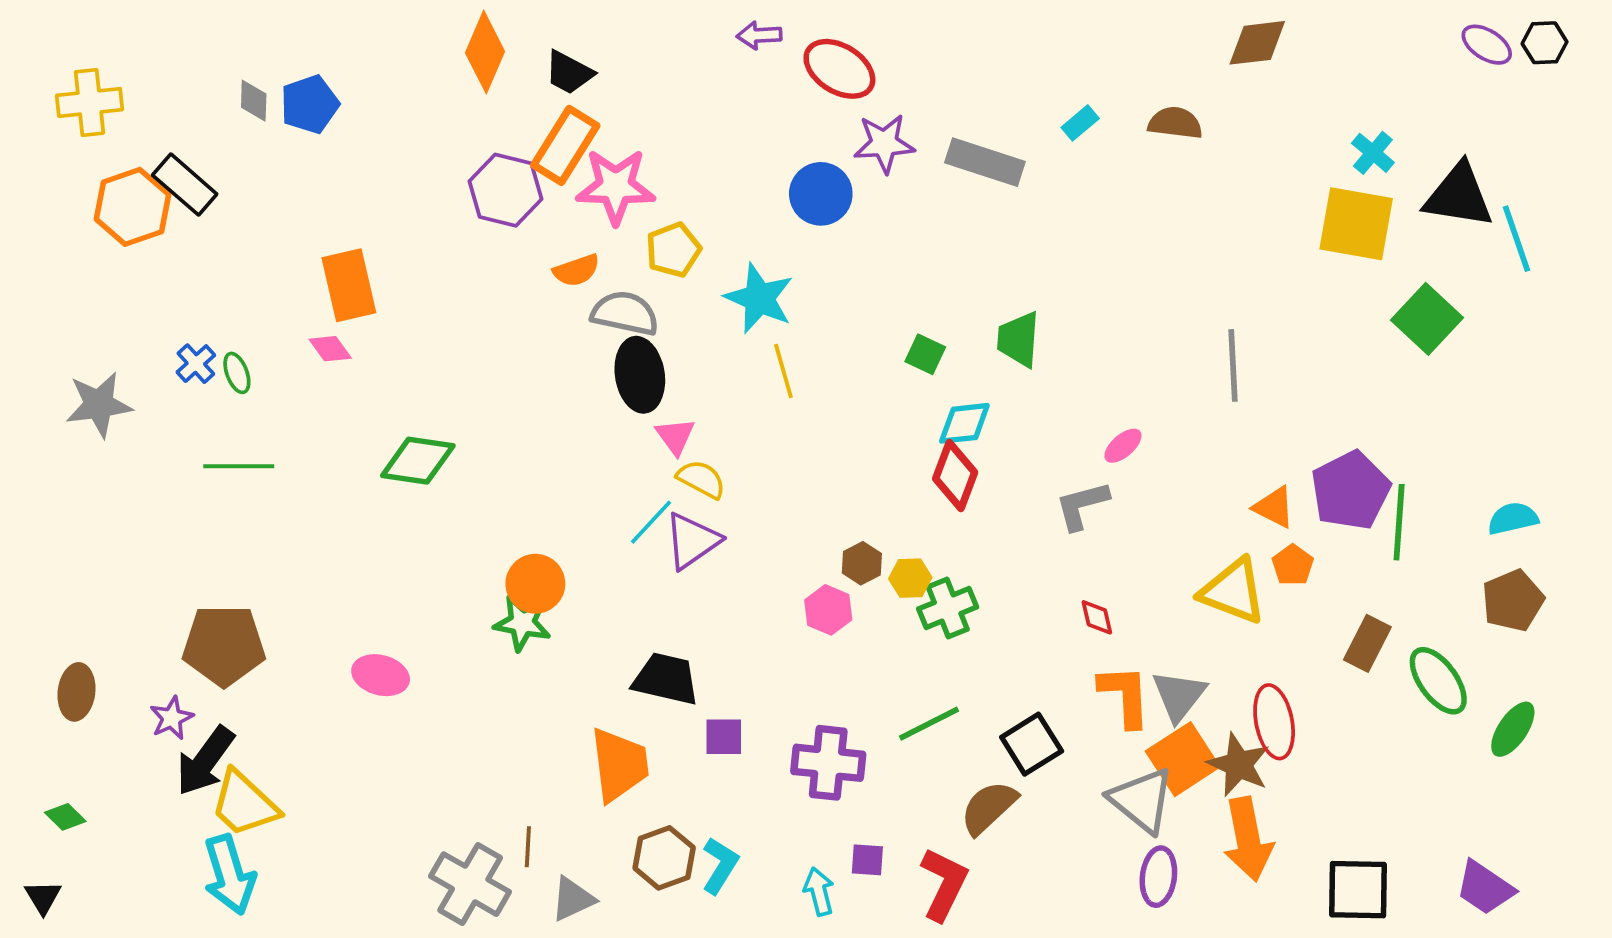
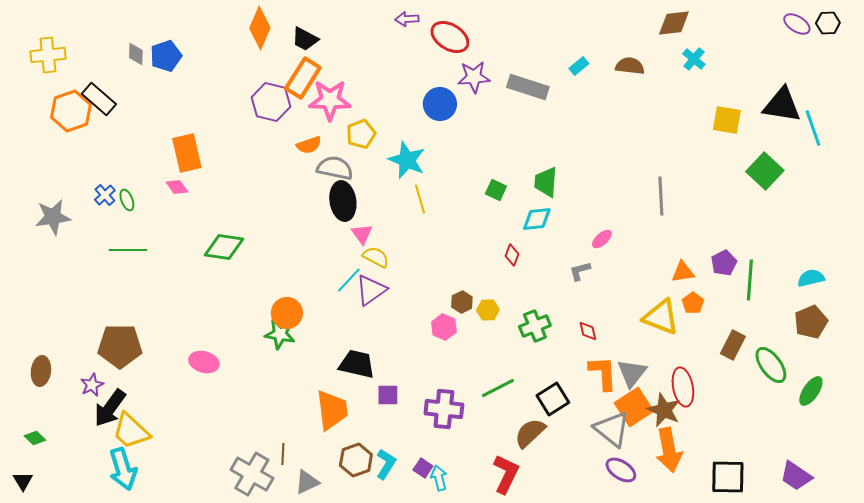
cyan cross: (1373, 153) -> (694, 59), moved
yellow square: (1356, 224) -> (727, 120), size x0.7
cyan diamond: (964, 423) -> (537, 219), moved
red diamond: (955, 476) -> (512, 255), size x0.6
purple pentagon: (1351, 490) -> (724, 263), size x0.6
gray L-shape: (1082, 505) -> (580, 271), size x0.7
orange triangle: (1274, 507) -> (683, 272), turned -35
green cross: (948, 608) -> (535, 326), moved
purple square: (867, 860) -> (423, 468), moved, turned 30
purple ellipse: (1158, 877) -> (621, 470), turned -64

